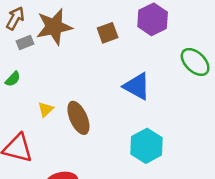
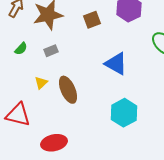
gray rectangle: (25, 43) -> (51, 51), moved
green semicircle: (13, 79) -> (21, 49), moved

